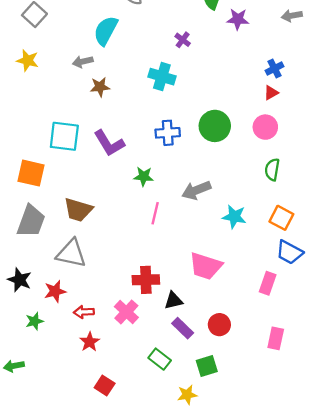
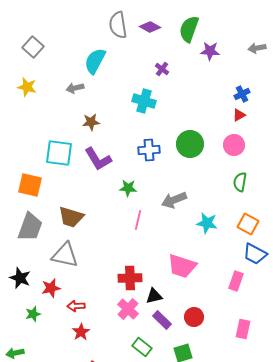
brown star: (100, 87) -> (91, 122), moved
pink cross: (126, 312) -> (128, 309), moved

